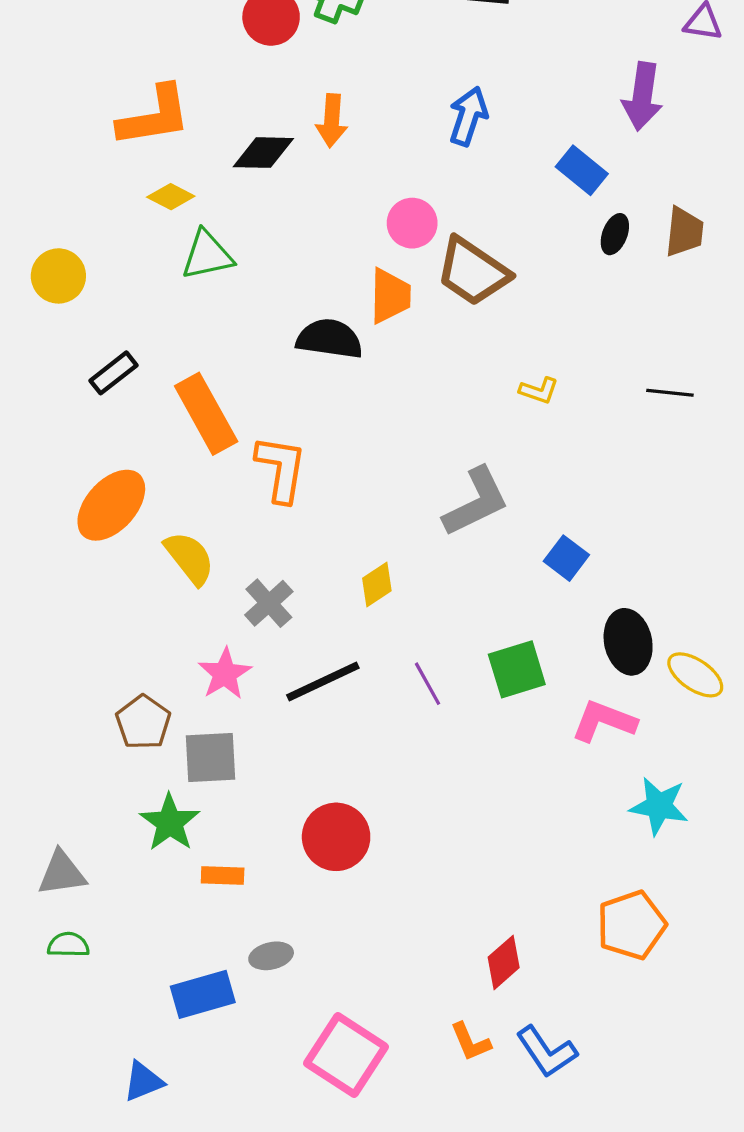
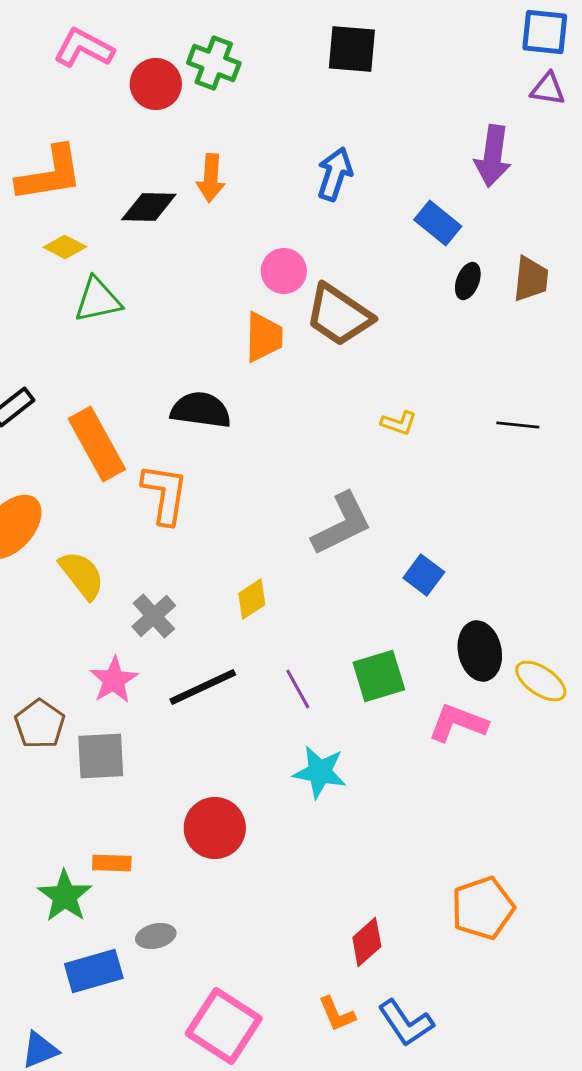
black semicircle: (329, 339) -> (201, 410), moved
cyan star: (659, 806) -> (320, 772), moved
green star: (170, 823) -> (65, 896), moved

